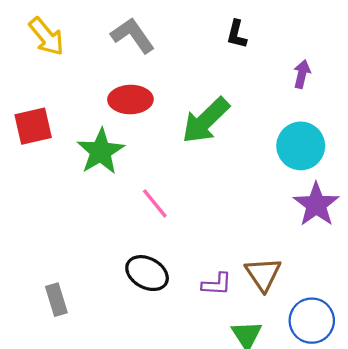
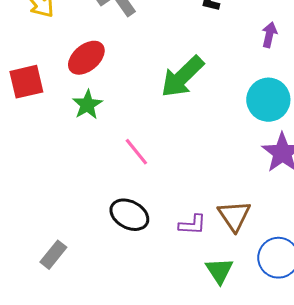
red ellipse: (130, 100) -> (86, 58), moved, turned -39
green star: (101, 151) -> (87, 105), size x0.7
gray rectangle: (56, 300) -> (53, 255), moved, turned 56

